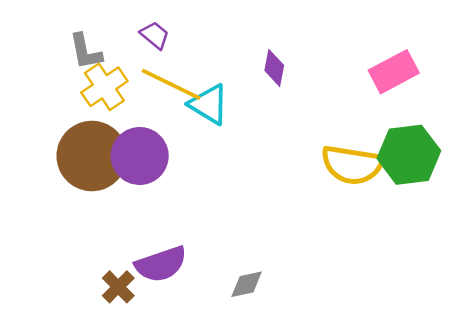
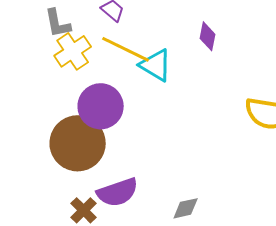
brown circle: (92, 156) -> (78, 143), moved

